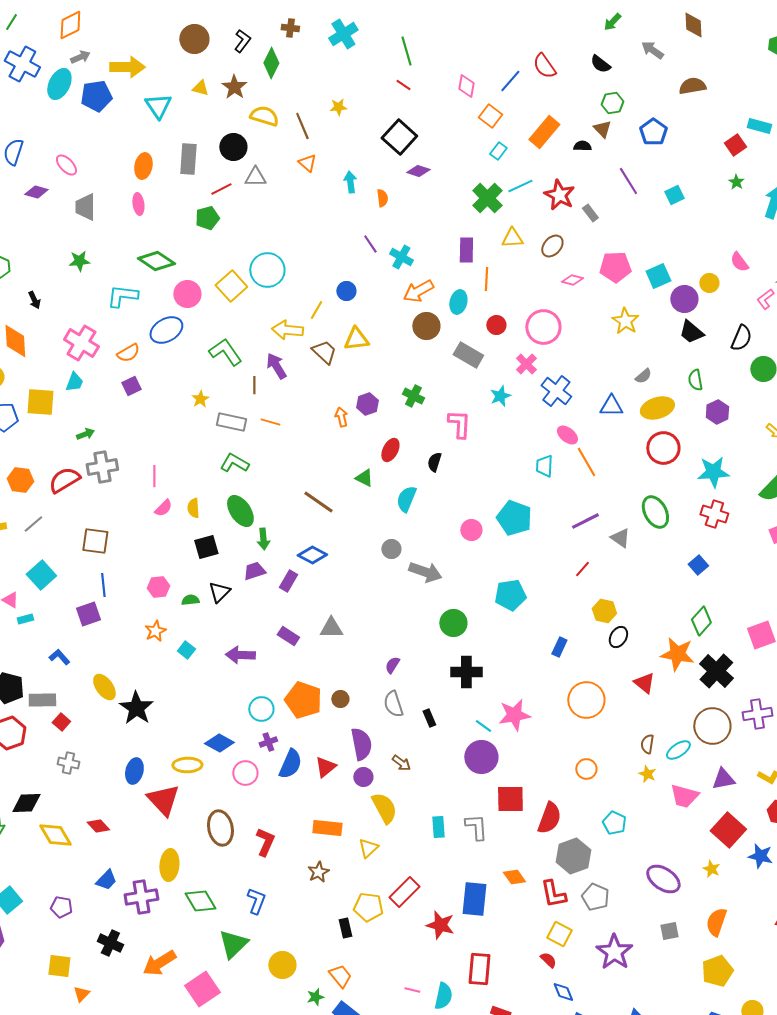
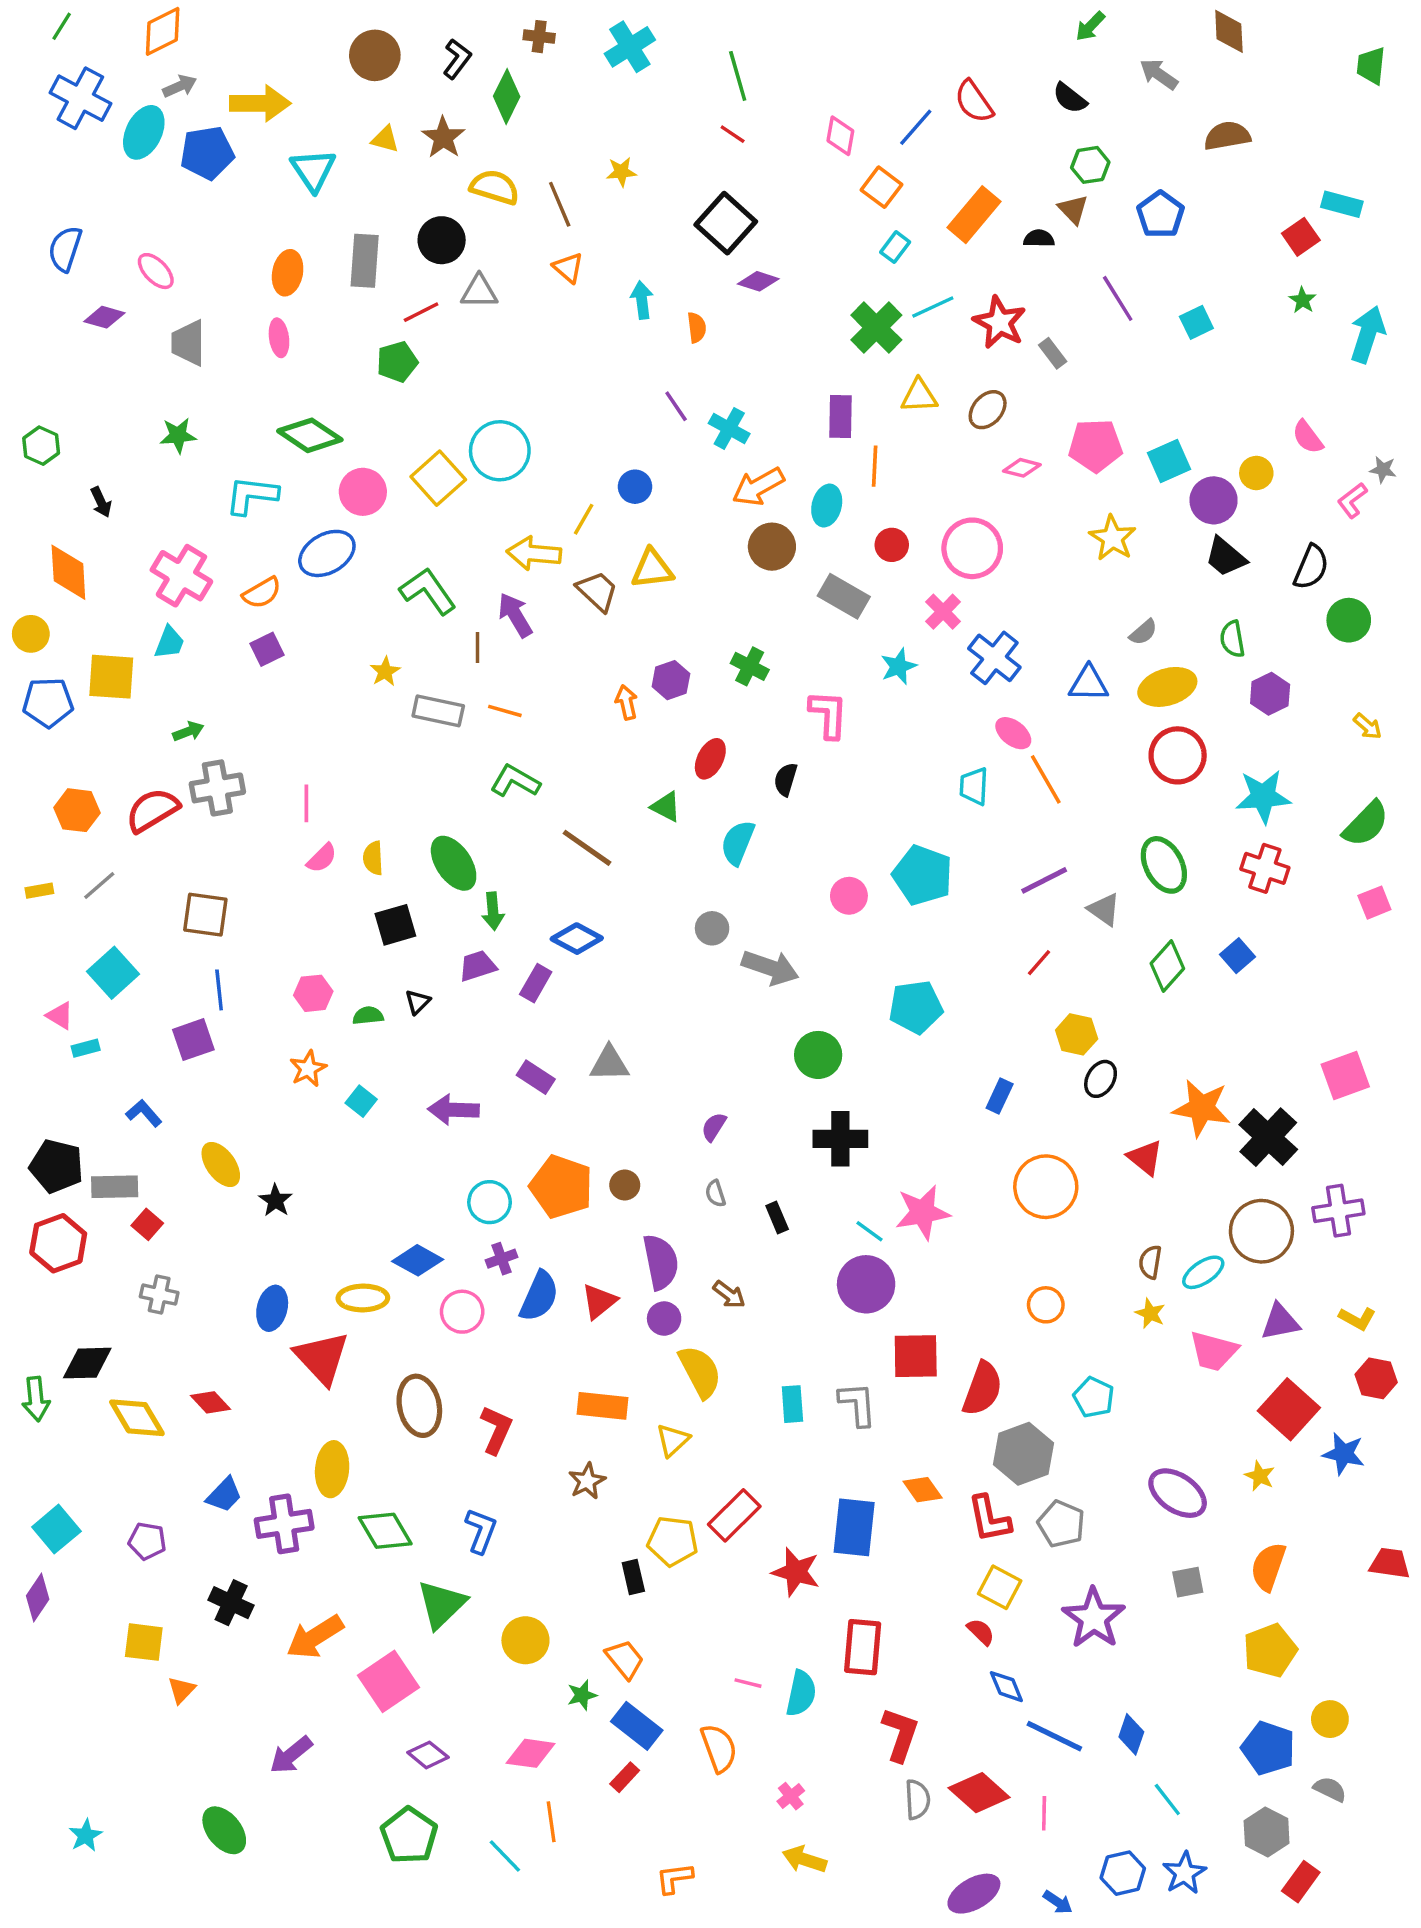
green L-shape: (234, 463) -> (515, 781), moved
black triangle: (219, 592) -> (418, 1002), size x0.7
green diamond: (701, 621) -> (1167, 966), moved
gray semicircle: (393, 704) -> (715, 1194), size x0.6
black star: (136, 708) -> (276, 1200), size x0.6

